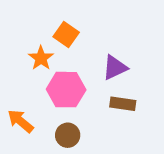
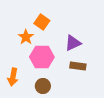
orange arrow: (20, 121) -> (13, 77), turned -120

